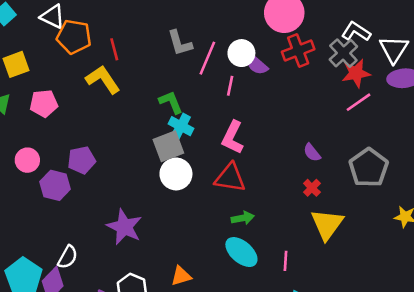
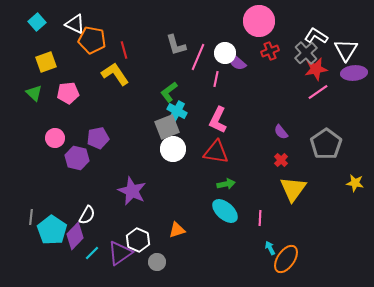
red cross: (298, 51) -> (270, 51), size x0.7
green L-shape: (171, 102) -> (169, 92), turned -105

